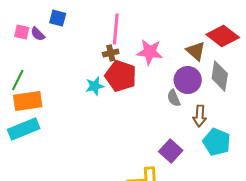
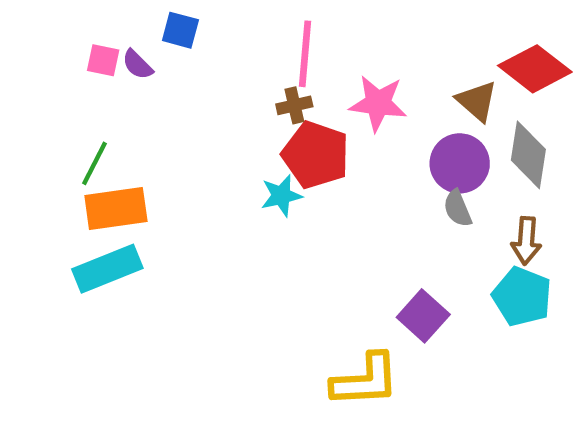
cyan star: (95, 86) -> (281, 196), moved
gray semicircle: (174, 98) -> (458, 208), moved
brown arrow: (200, 116) -> (526, 241), moved

